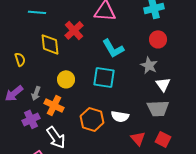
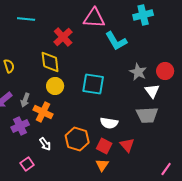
red circle: (158, 39) -> (165, 71), moved
yellow diamond: (50, 44) -> (50, 62), moved
cyan L-shape: (113, 48) -> (116, 41), moved
orange hexagon: (92, 119) -> (77, 139), moved
white arrow: (56, 137) -> (45, 144), size x0.6
red square: (163, 139) -> (104, 146), moved

